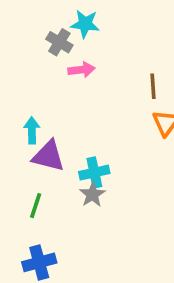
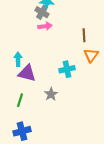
gray cross: (59, 42) -> (42, 12), moved
cyan cross: (94, 173) -> (67, 69), moved

